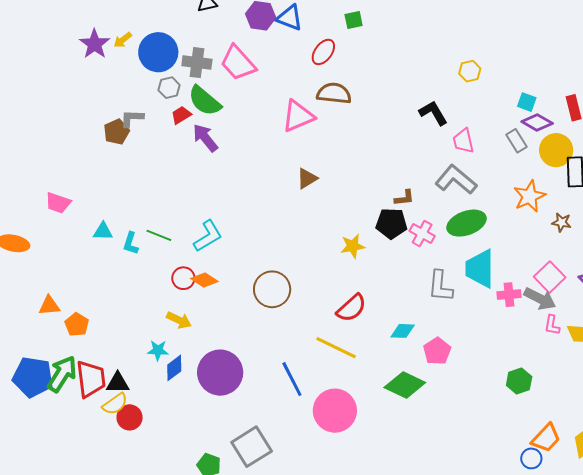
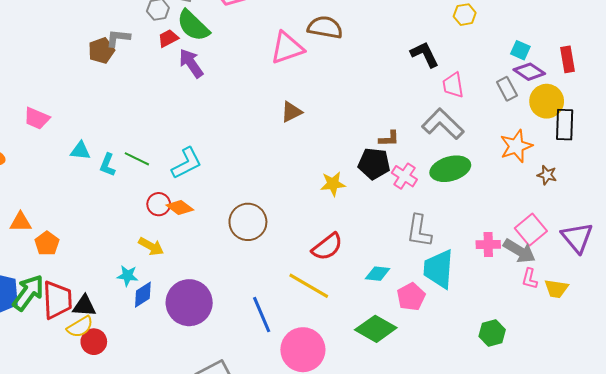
cyan trapezoid: (480, 269) -> (439, 269), moved

